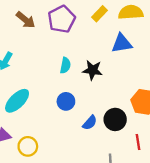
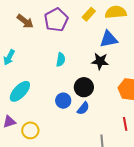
black star: (92, 70) -> (100, 61), moved
blue circle: (66, 101) -> (63, 101), moved
black circle: (115, 119) -> (84, 87), moved

